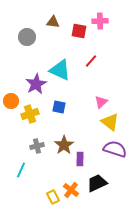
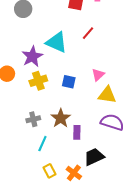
blue square: (59, 107) -> (69, 82), moved
yellow cross: (30, 114) -> (38, 81), moved
yellow triangle: (110, 122) -> (107, 95), turned -30
cyan line: (21, 170) -> (42, 144), moved
orange cross: (71, 190) -> (74, 173), moved

